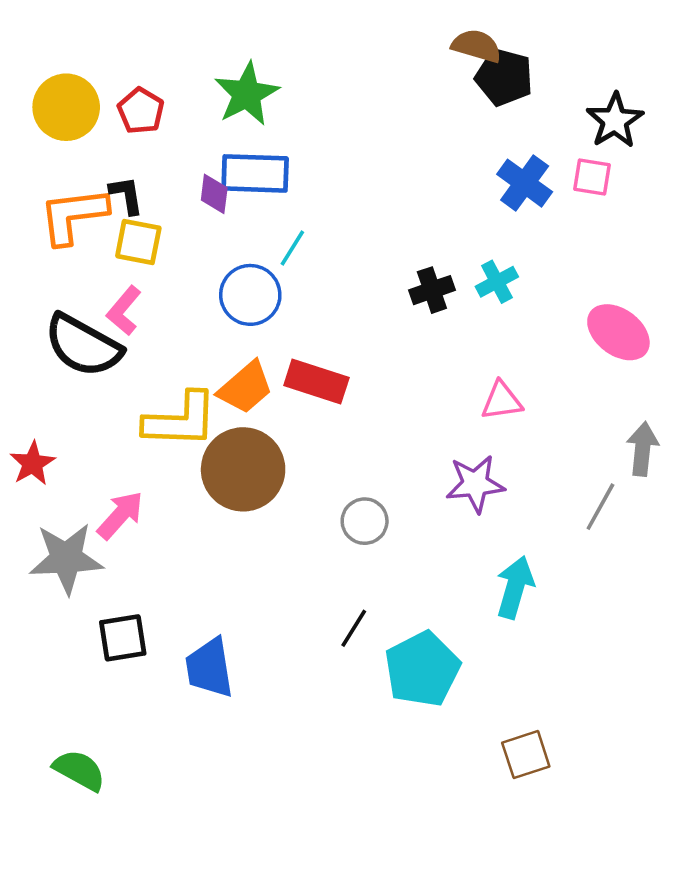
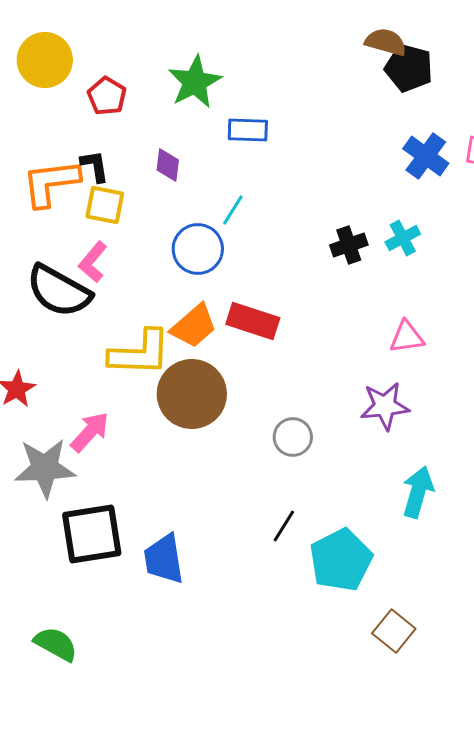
yellow circle: (66, 107) -> (45, 60), moved
blue rectangle: (255, 173) -> (248, 130), moved, size x0.7
black square: (123, 638) -> (92, 534), size x1.5
brown square: (526, 755) -> (394, 631), moved, turned -33

